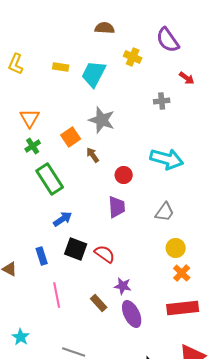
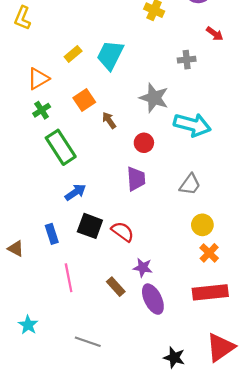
yellow rectangle: (61, 67) -> (73, 54), moved, turned -49
cyan trapezoid: (94, 74) -> (110, 55), moved
orange triangle: (30, 118) -> (38, 79), turned 30
gray star: (102, 120) -> (154, 98), moved

